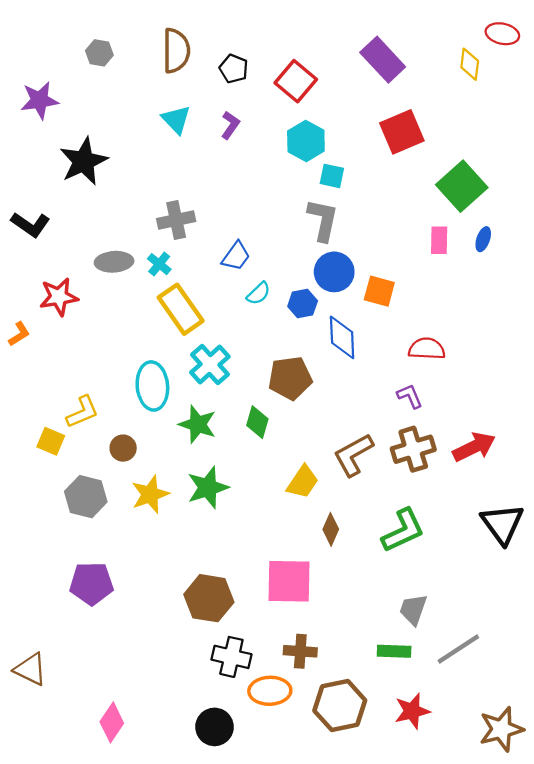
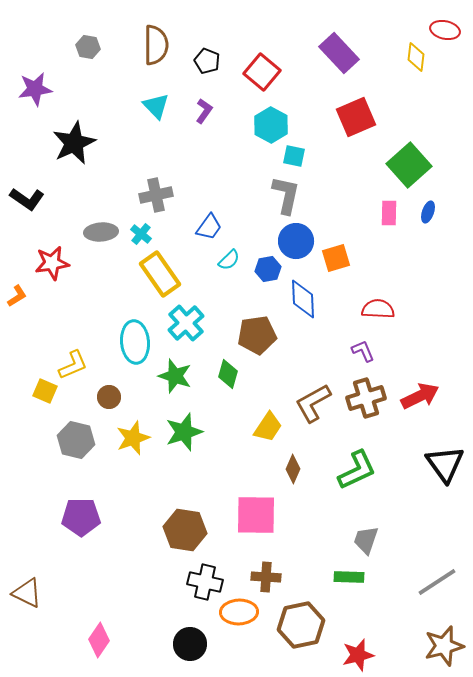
orange square: (379, 291) -> (336, 258), turned -32
gray line: (458, 649) -> (437, 582), moved
red star: (412, 711) -> (358, 655), moved

